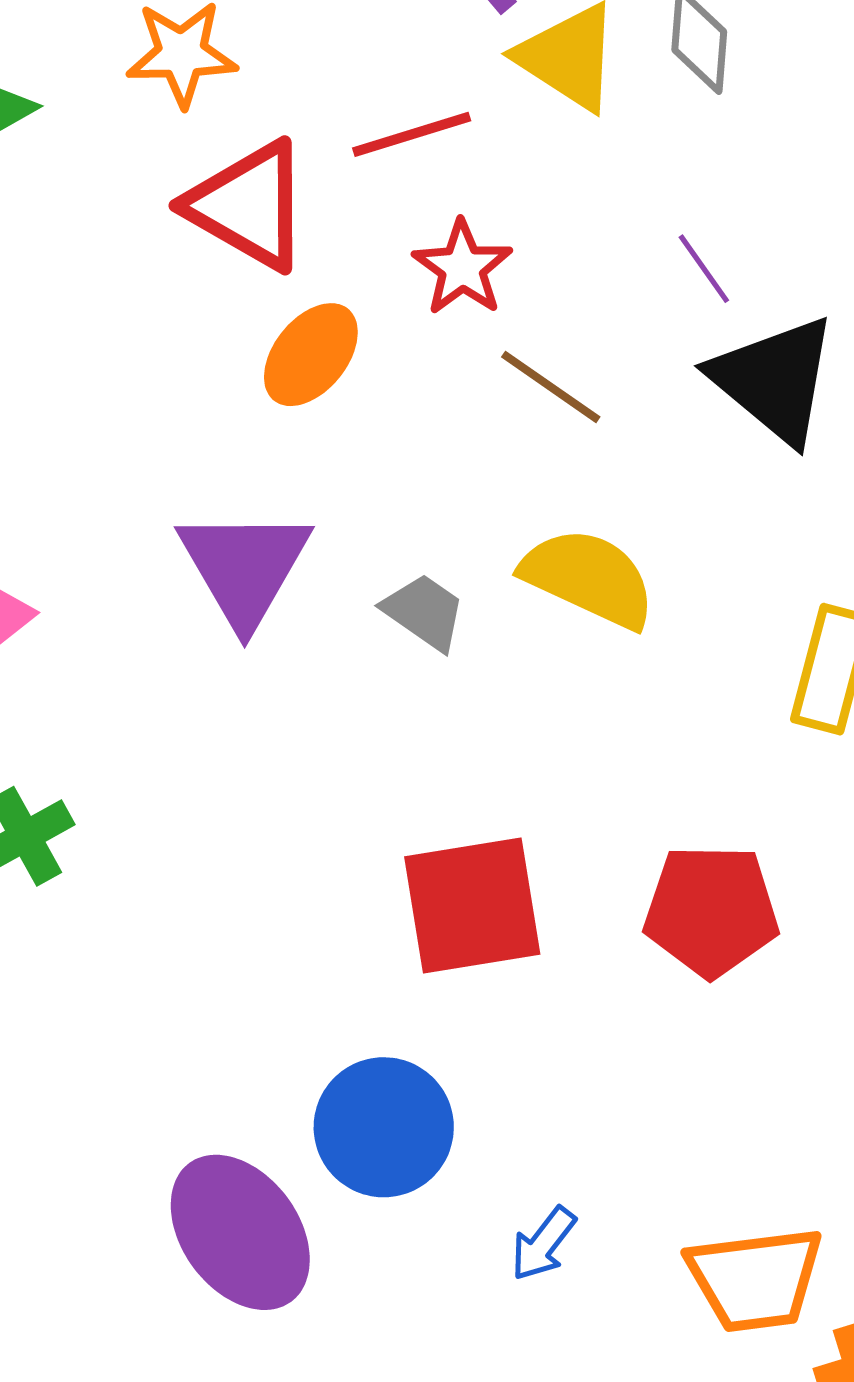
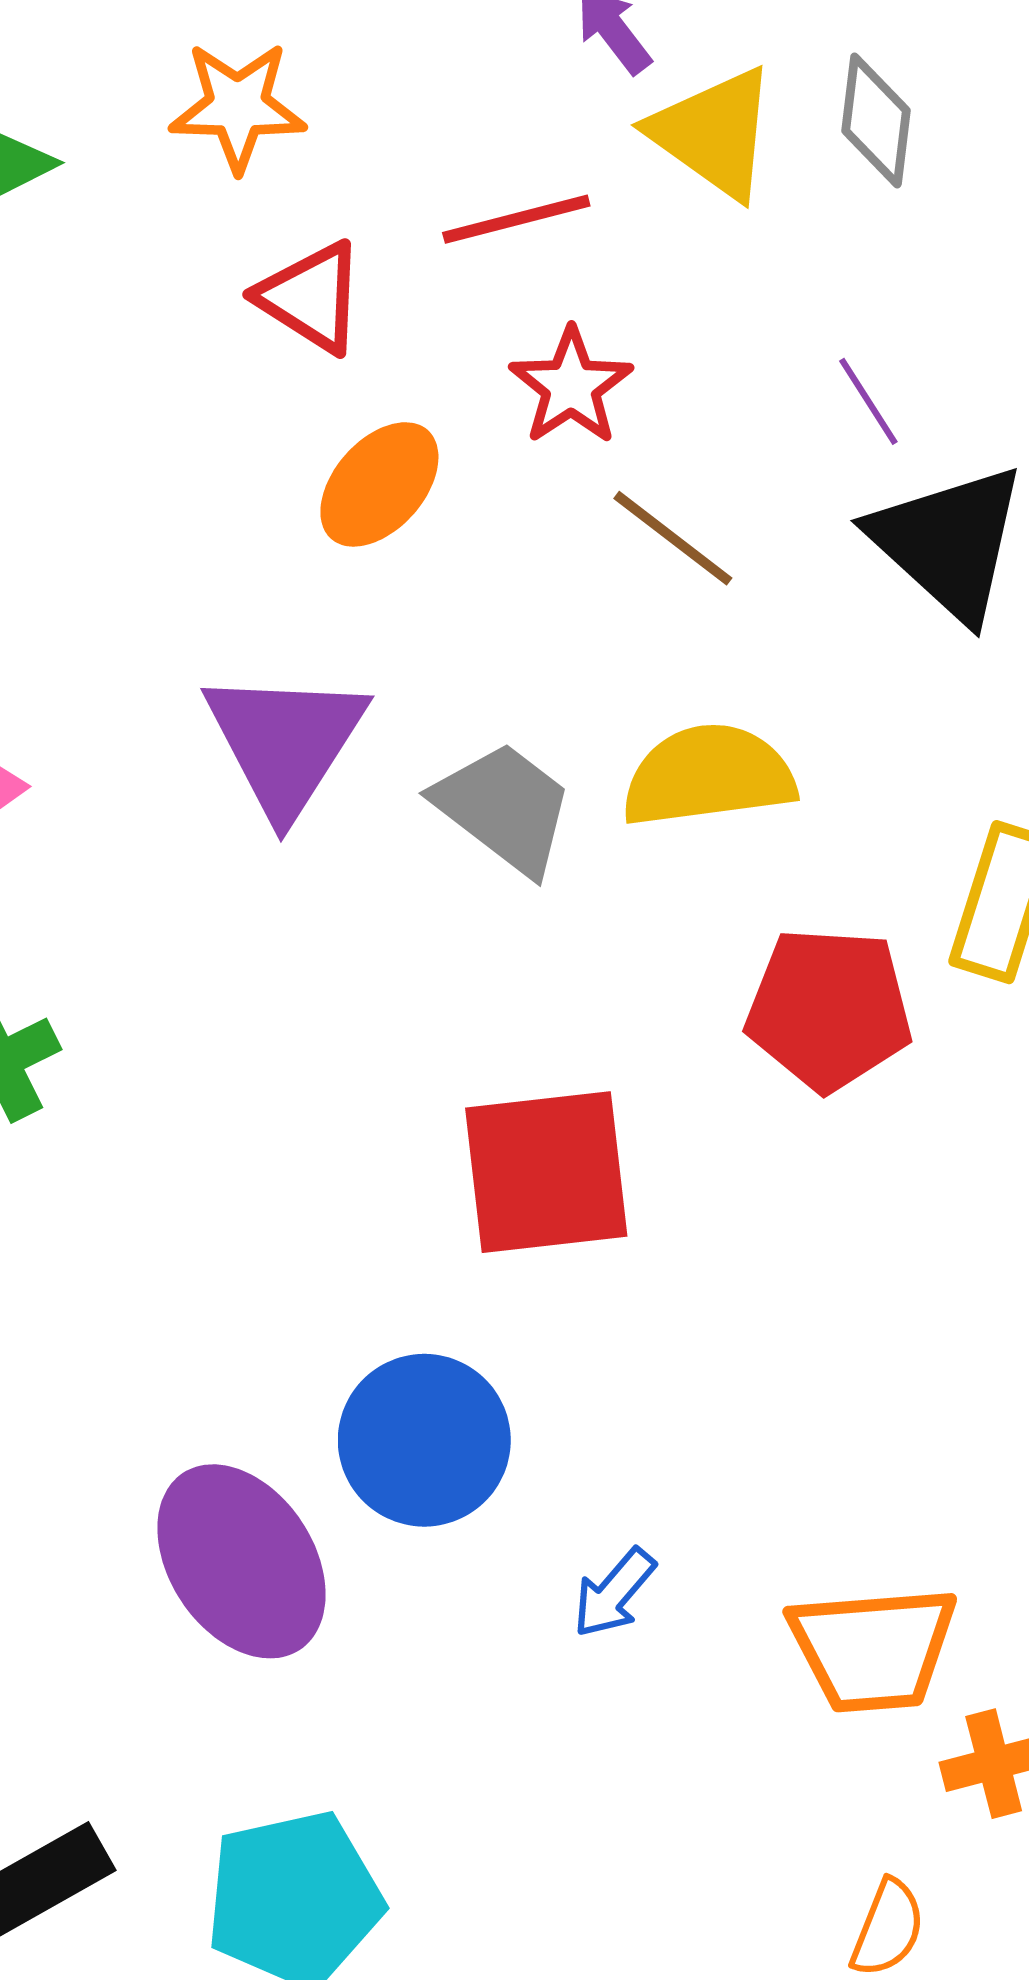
red triangle: (248, 205) -> (311, 297), size x0.7
yellow semicircle: (589, 578) -> (708, 776), turned -35
gray trapezoid: (424, 612) -> (504, 808), size x1.4
red pentagon: (711, 911) -> (829, 1009), moved

